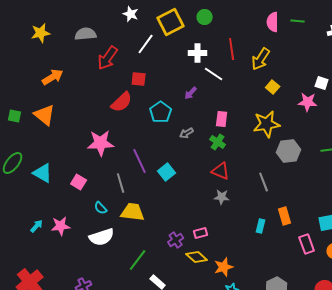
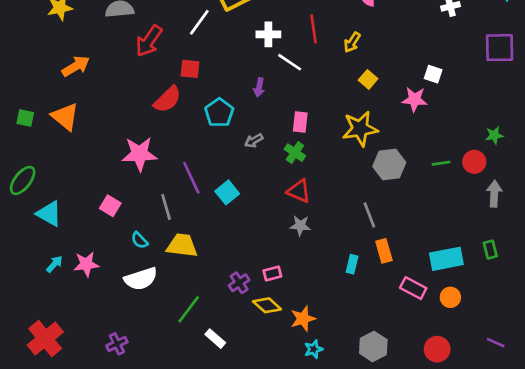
yellow arrow: (261, 59) -> (352, 42), size x0.7
purple arrow: (191, 93) -> (259, 87), turned -32
cyan triangle: (43, 173) -> (49, 214), moved
gray line: (264, 182) -> (369, 215), moved
pink rectangle: (307, 244) -> (413, 288), turned -42

